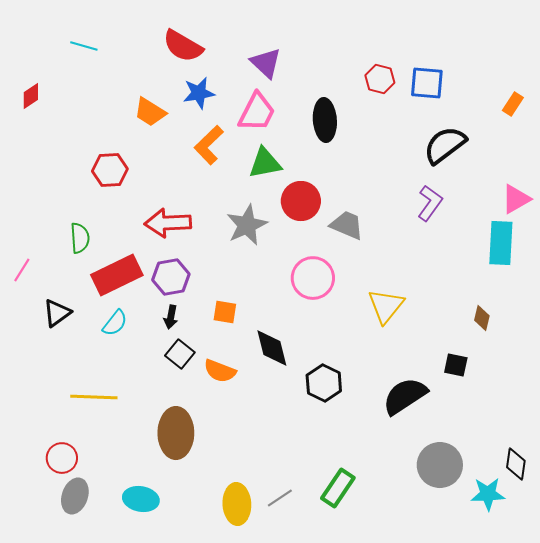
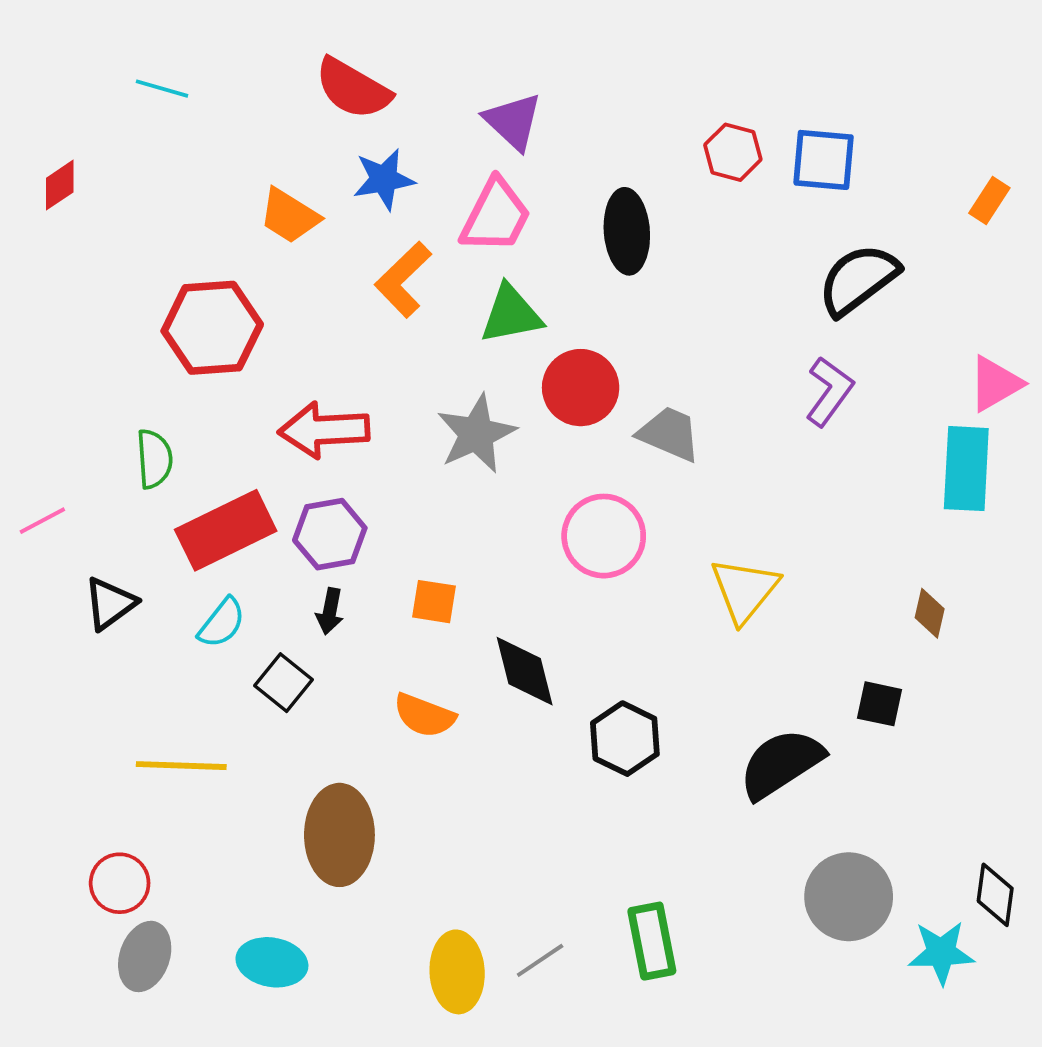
red hexagon: (110, 170) -> (212, 328), size x1.4
pink line: (22, 270) -> (42, 521), turned 30
black square: (180, 354) -> (284, 683), moved
green rectangle: (338, 488) -> (652, 941), turned -45

